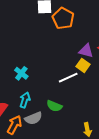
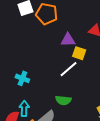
purple triangle: (86, 51) -> (68, 40), moved
cyan arrow: (25, 100) -> (24, 109), moved

